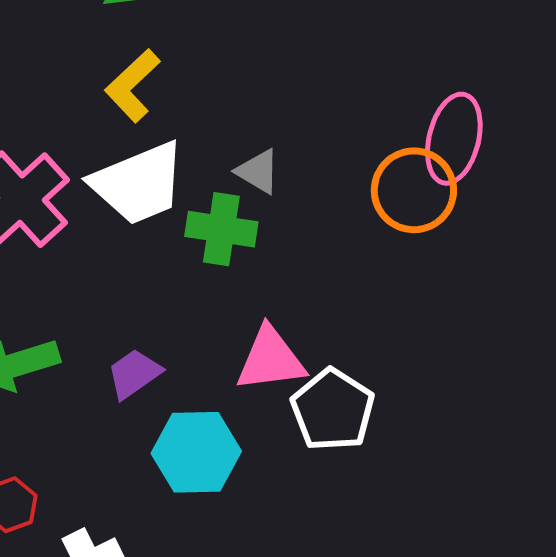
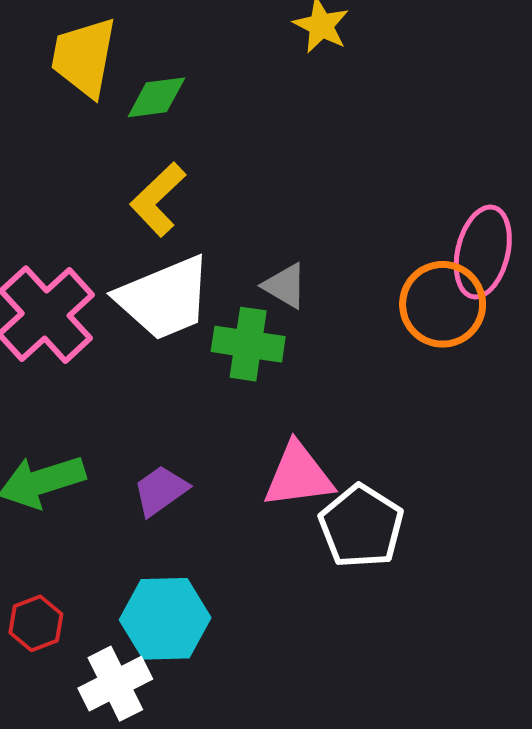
cyan hexagon: (196, 452) -> (165, 619), moved

